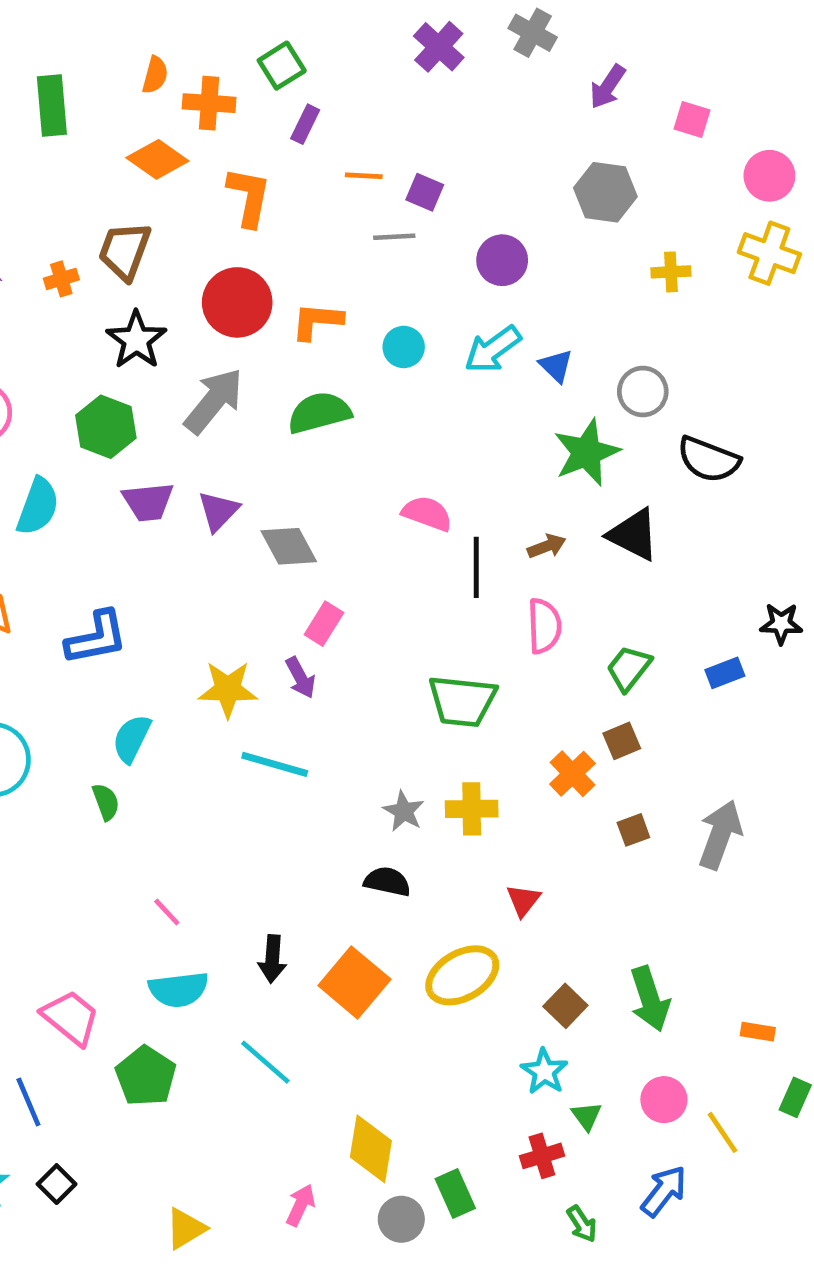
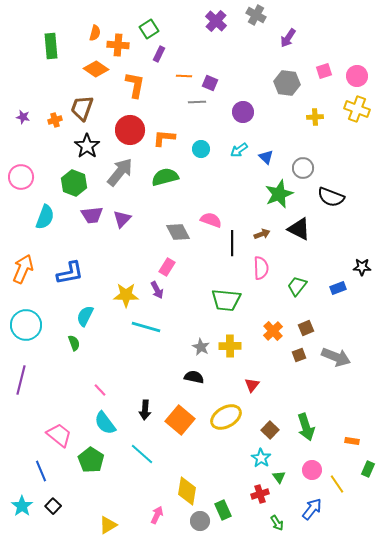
pink square: (692, 120) -> (324, 71), moved, turned -35
cyan arrow: (493, 349) -> (239, 150), size x0.7
gray diamond: (289, 546) -> (178, 232), moved
brown square: (622, 741) -> (306, 328), moved
gray arrow: (720, 835) -> (336, 357), turned 92
cyan semicircle: (179, 989) -> (105, 423), turned 60

